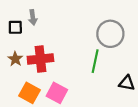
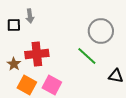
brown star: (15, 59) -> (14, 64), moved
green line: (95, 61) -> (87, 56), turned -60

